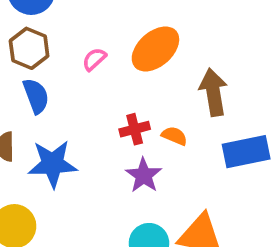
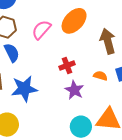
pink semicircle: (94, 59) -> (41, 30), size x1.5
orange semicircle: (174, 136) -> (100, 76), moved

